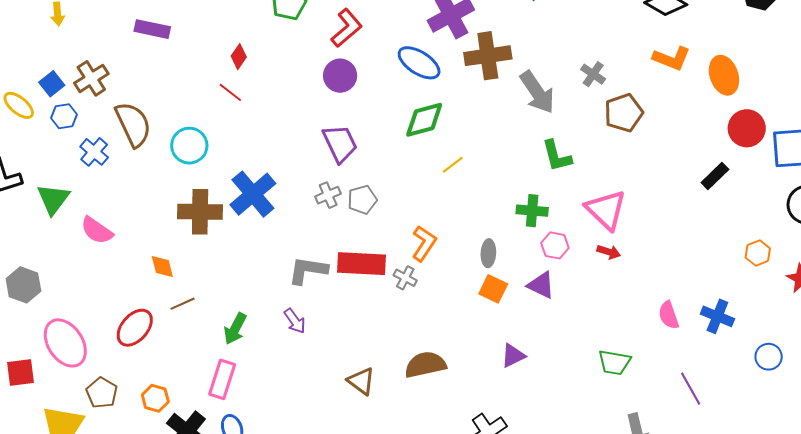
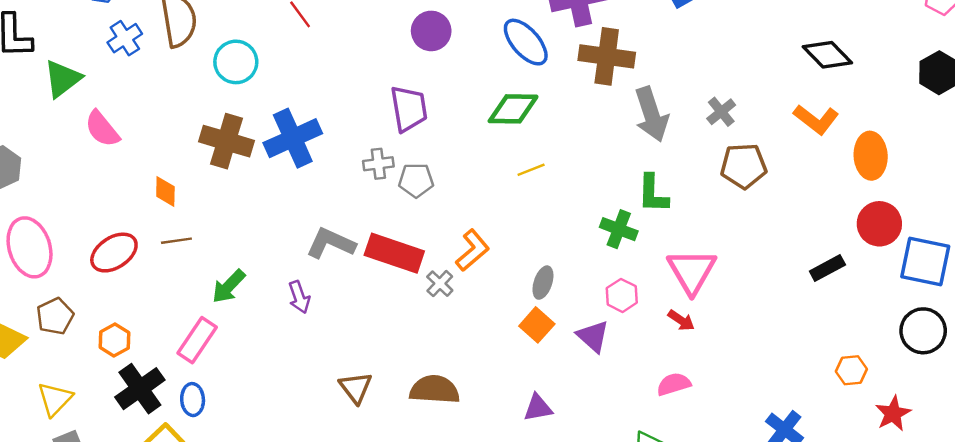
green cross: (532, 211) -> (619, 229), moved
pink semicircle: (669, 315) -> (674, 384), moved, turned 76

